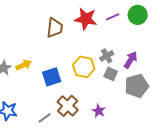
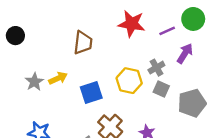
purple line: (113, 17) -> (167, 31), moved
brown trapezoid: (55, 28) -> (83, 43), moved
purple arrow: (131, 60) -> (185, 53), moved

